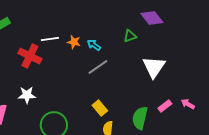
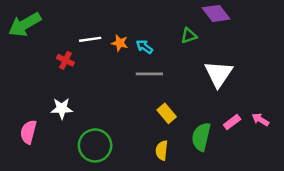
red cross: (30, 56) -> (65, 60), size x0.6
gray line: (98, 67) -> (149, 74), turned 35
yellow rectangle: (100, 108) -> (167, 113), moved

